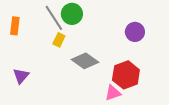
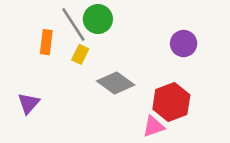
orange rectangle: (15, 26) -> (46, 42), moved

